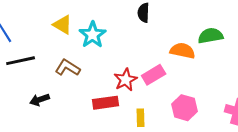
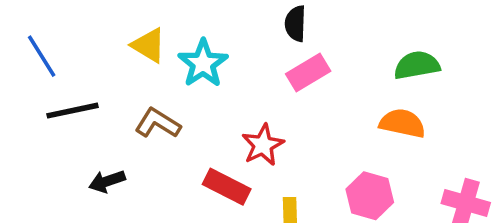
orange semicircle: (183, 51) -> (402, 123), moved
pink rectangle: (154, 75) -> (308, 72), moved
red rectangle: (106, 103) -> (227, 187), turned 35

